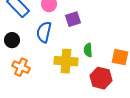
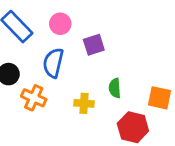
yellow cross: (66, 61) -> (84, 103), size x0.6
orange cross: (21, 67) -> (34, 98), moved

